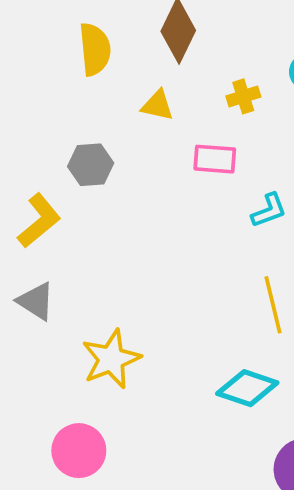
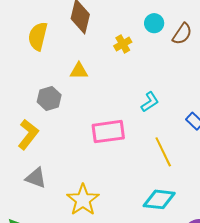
yellow semicircle: (95, 49) -> (38, 36), turned -148
yellow triangle: (157, 105) -> (79, 71), moved
pink rectangle: (215, 159) -> (108, 132), moved, size x1.4

